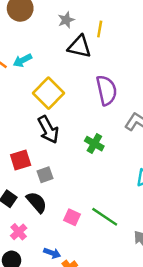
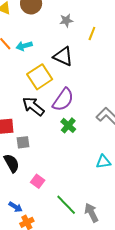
black triangle: (79, 47) -> (63, 56), moved
purple semicircle: (107, 90) -> (63, 100), moved, turned 35
black arrow: (48, 130) -> (33, 106), turned 145
green line: (105, 217) -> (66, 205), moved

